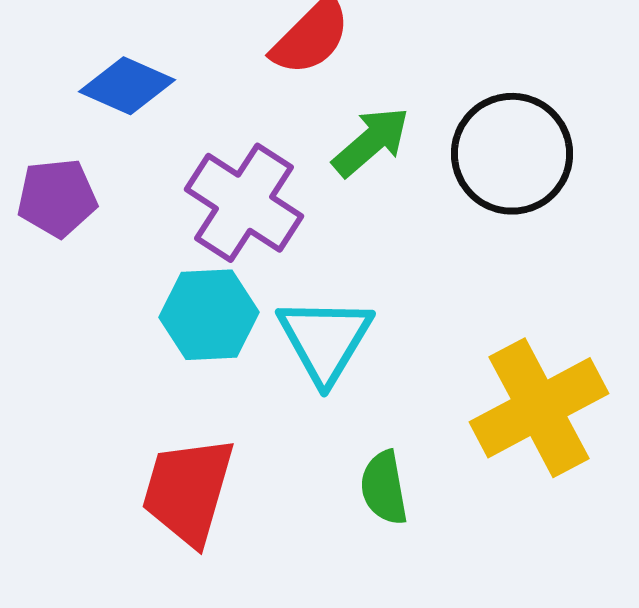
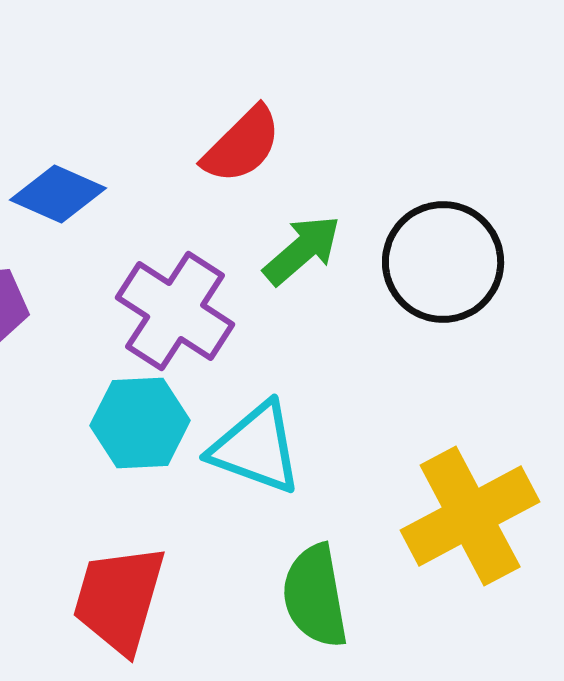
cyan triangle: (325, 340) -> (256, 448), turned -41
green semicircle: (384, 488) -> (315, 596), size x1.4

